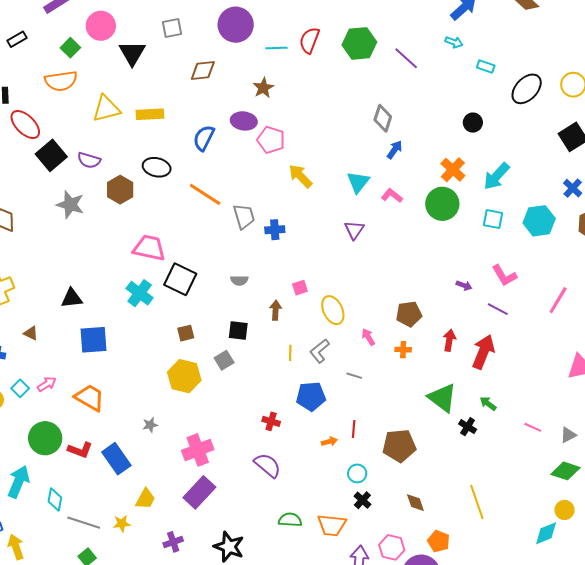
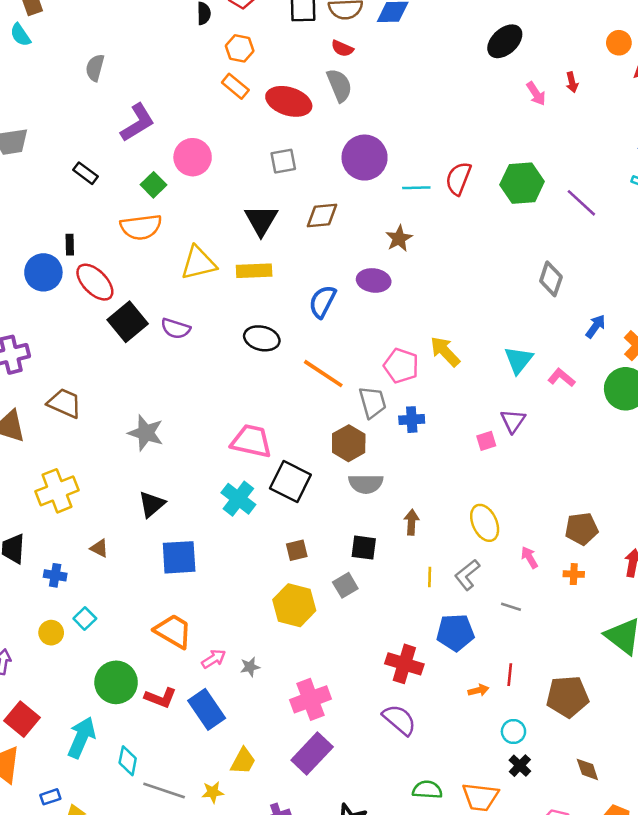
black rectangle: (17, 39) -> (86, 173), turned 66
black triangle: (132, 53) -> (261, 220), moved
pink pentagon: (271, 140) -> (401, 366), moved
blue arrow: (395, 150) -> (596, 326), moved
brown hexagon: (120, 190) -> (349, 443), moved
gray star: (70, 205) -> (146, 433), moved
gray semicircle: (239, 280) -> (366, 484), size x1.5
pink square: (300, 288) -> (486, 441), moved
black triangle: (72, 298) -> (152, 504), turned -35
pink arrow: (47, 384) -> (214, 659), moved
red cross: (271, 421) -> (404, 664), size x1.6

